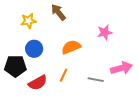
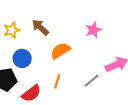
brown arrow: (58, 12) -> (40, 27), moved
gray line: (96, 80) -> (91, 81), turned -42

